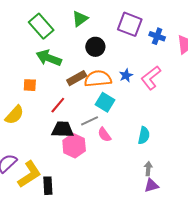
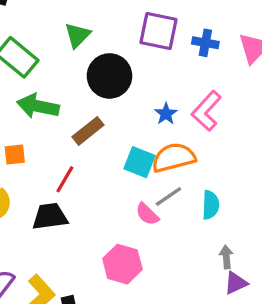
black circle: (95, 47) -> (110, 76), size x1.4
orange semicircle: (98, 79) -> (174, 158), moved
gray line: (90, 121) -> (168, 196), moved
black trapezoid: (63, 129) -> (50, 216), moved
pink hexagon: (74, 146) -> (122, 264), moved

